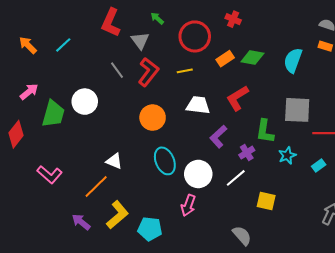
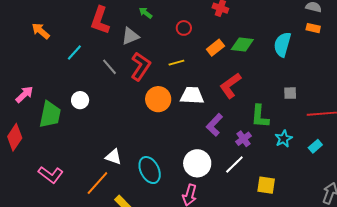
red circle: (195, 36) -> (184, 28), size x0.5
gray triangle: (140, 41) -> (130, 36), turned 48
orange arrow: (28, 45) -> (41, 31), moved
cyan line: (63, 45) -> (74, 52), moved
white circle: (85, 102) -> (80, 100), size x0.7
gray square: (297, 110) -> (290, 93), size x0.5
orange circle: (153, 118) -> (158, 99), moved
cyan ellipse: (165, 161) -> (150, 170), moved

